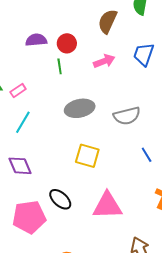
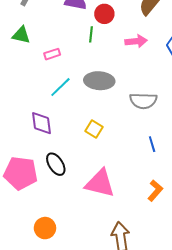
pink rectangle: (18, 90) -> (52, 54), moved
cyan line: (23, 122) -> (60, 87), moved
yellow square: (87, 156) -> (94, 129), size x0.7
purple diamond: (20, 166) -> (42, 123), moved

